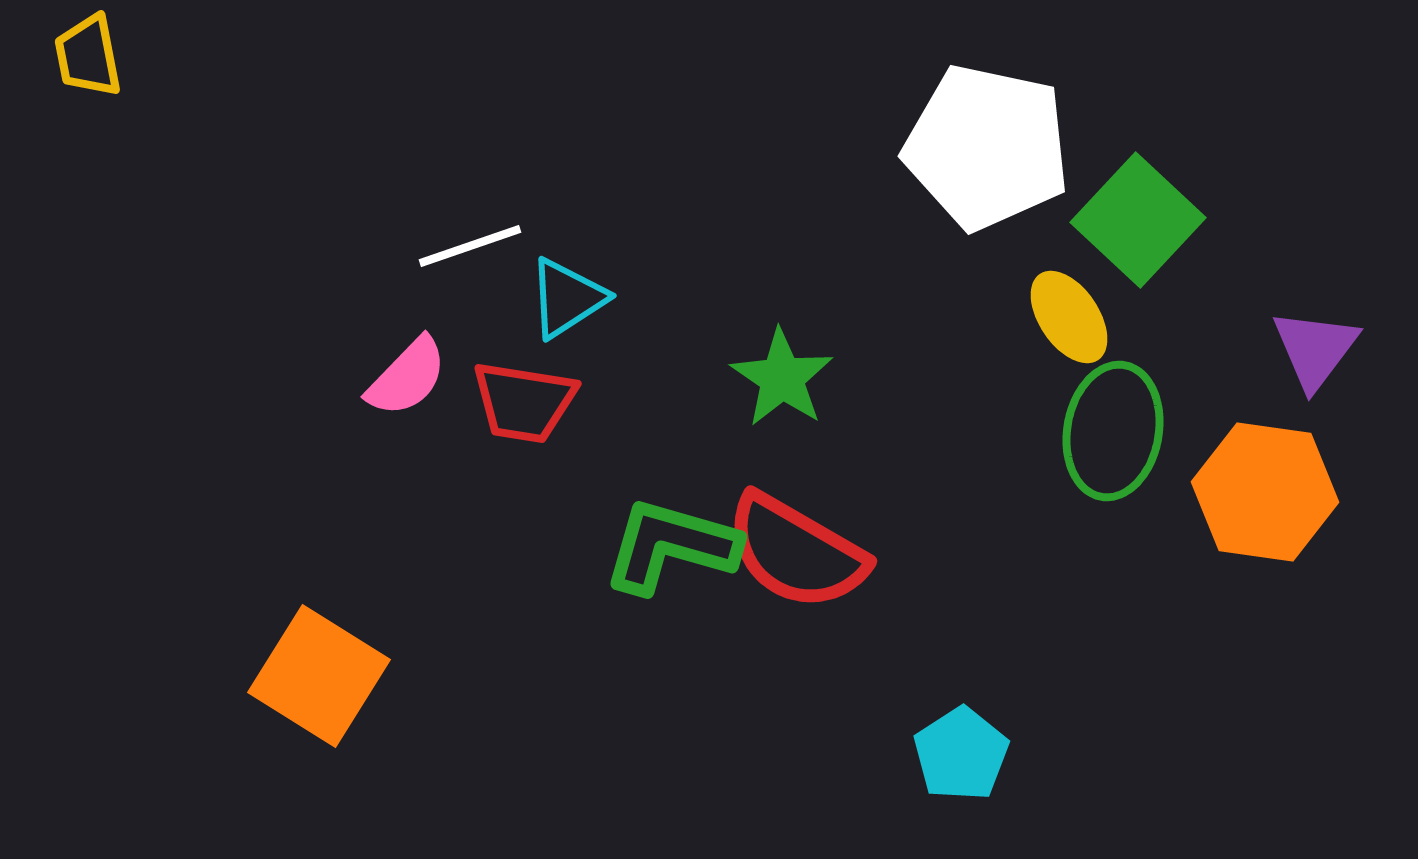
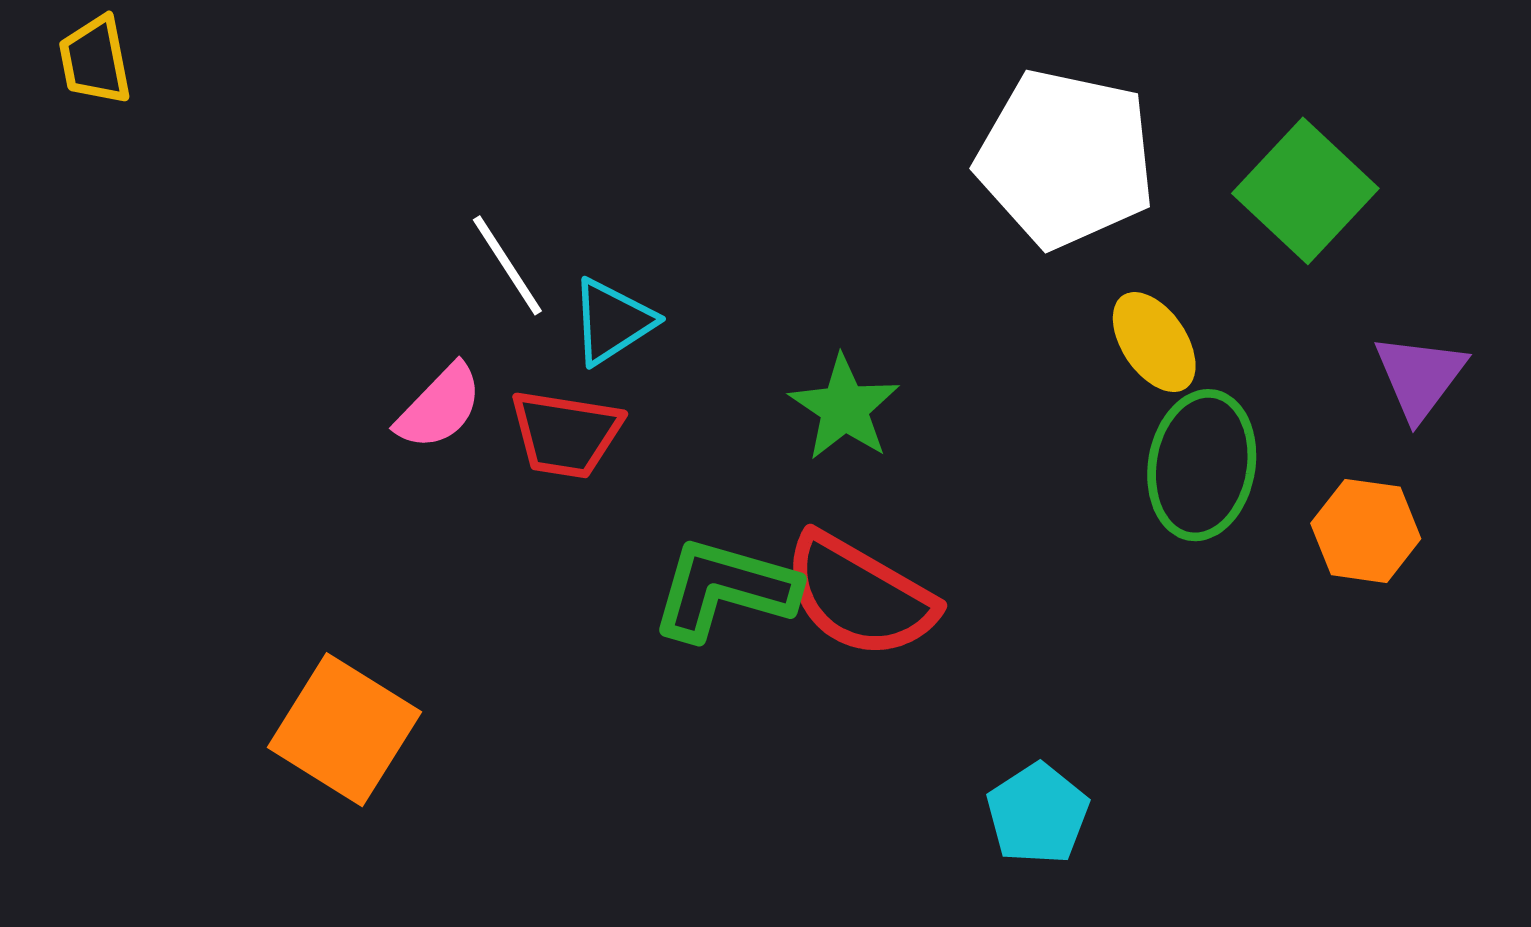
green square: (1138, 220) -> (1305, 191), moved
white line: (470, 246) -> (507, 265), turned 76
orange hexagon: (1265, 492) -> (1366, 531), size x0.7

